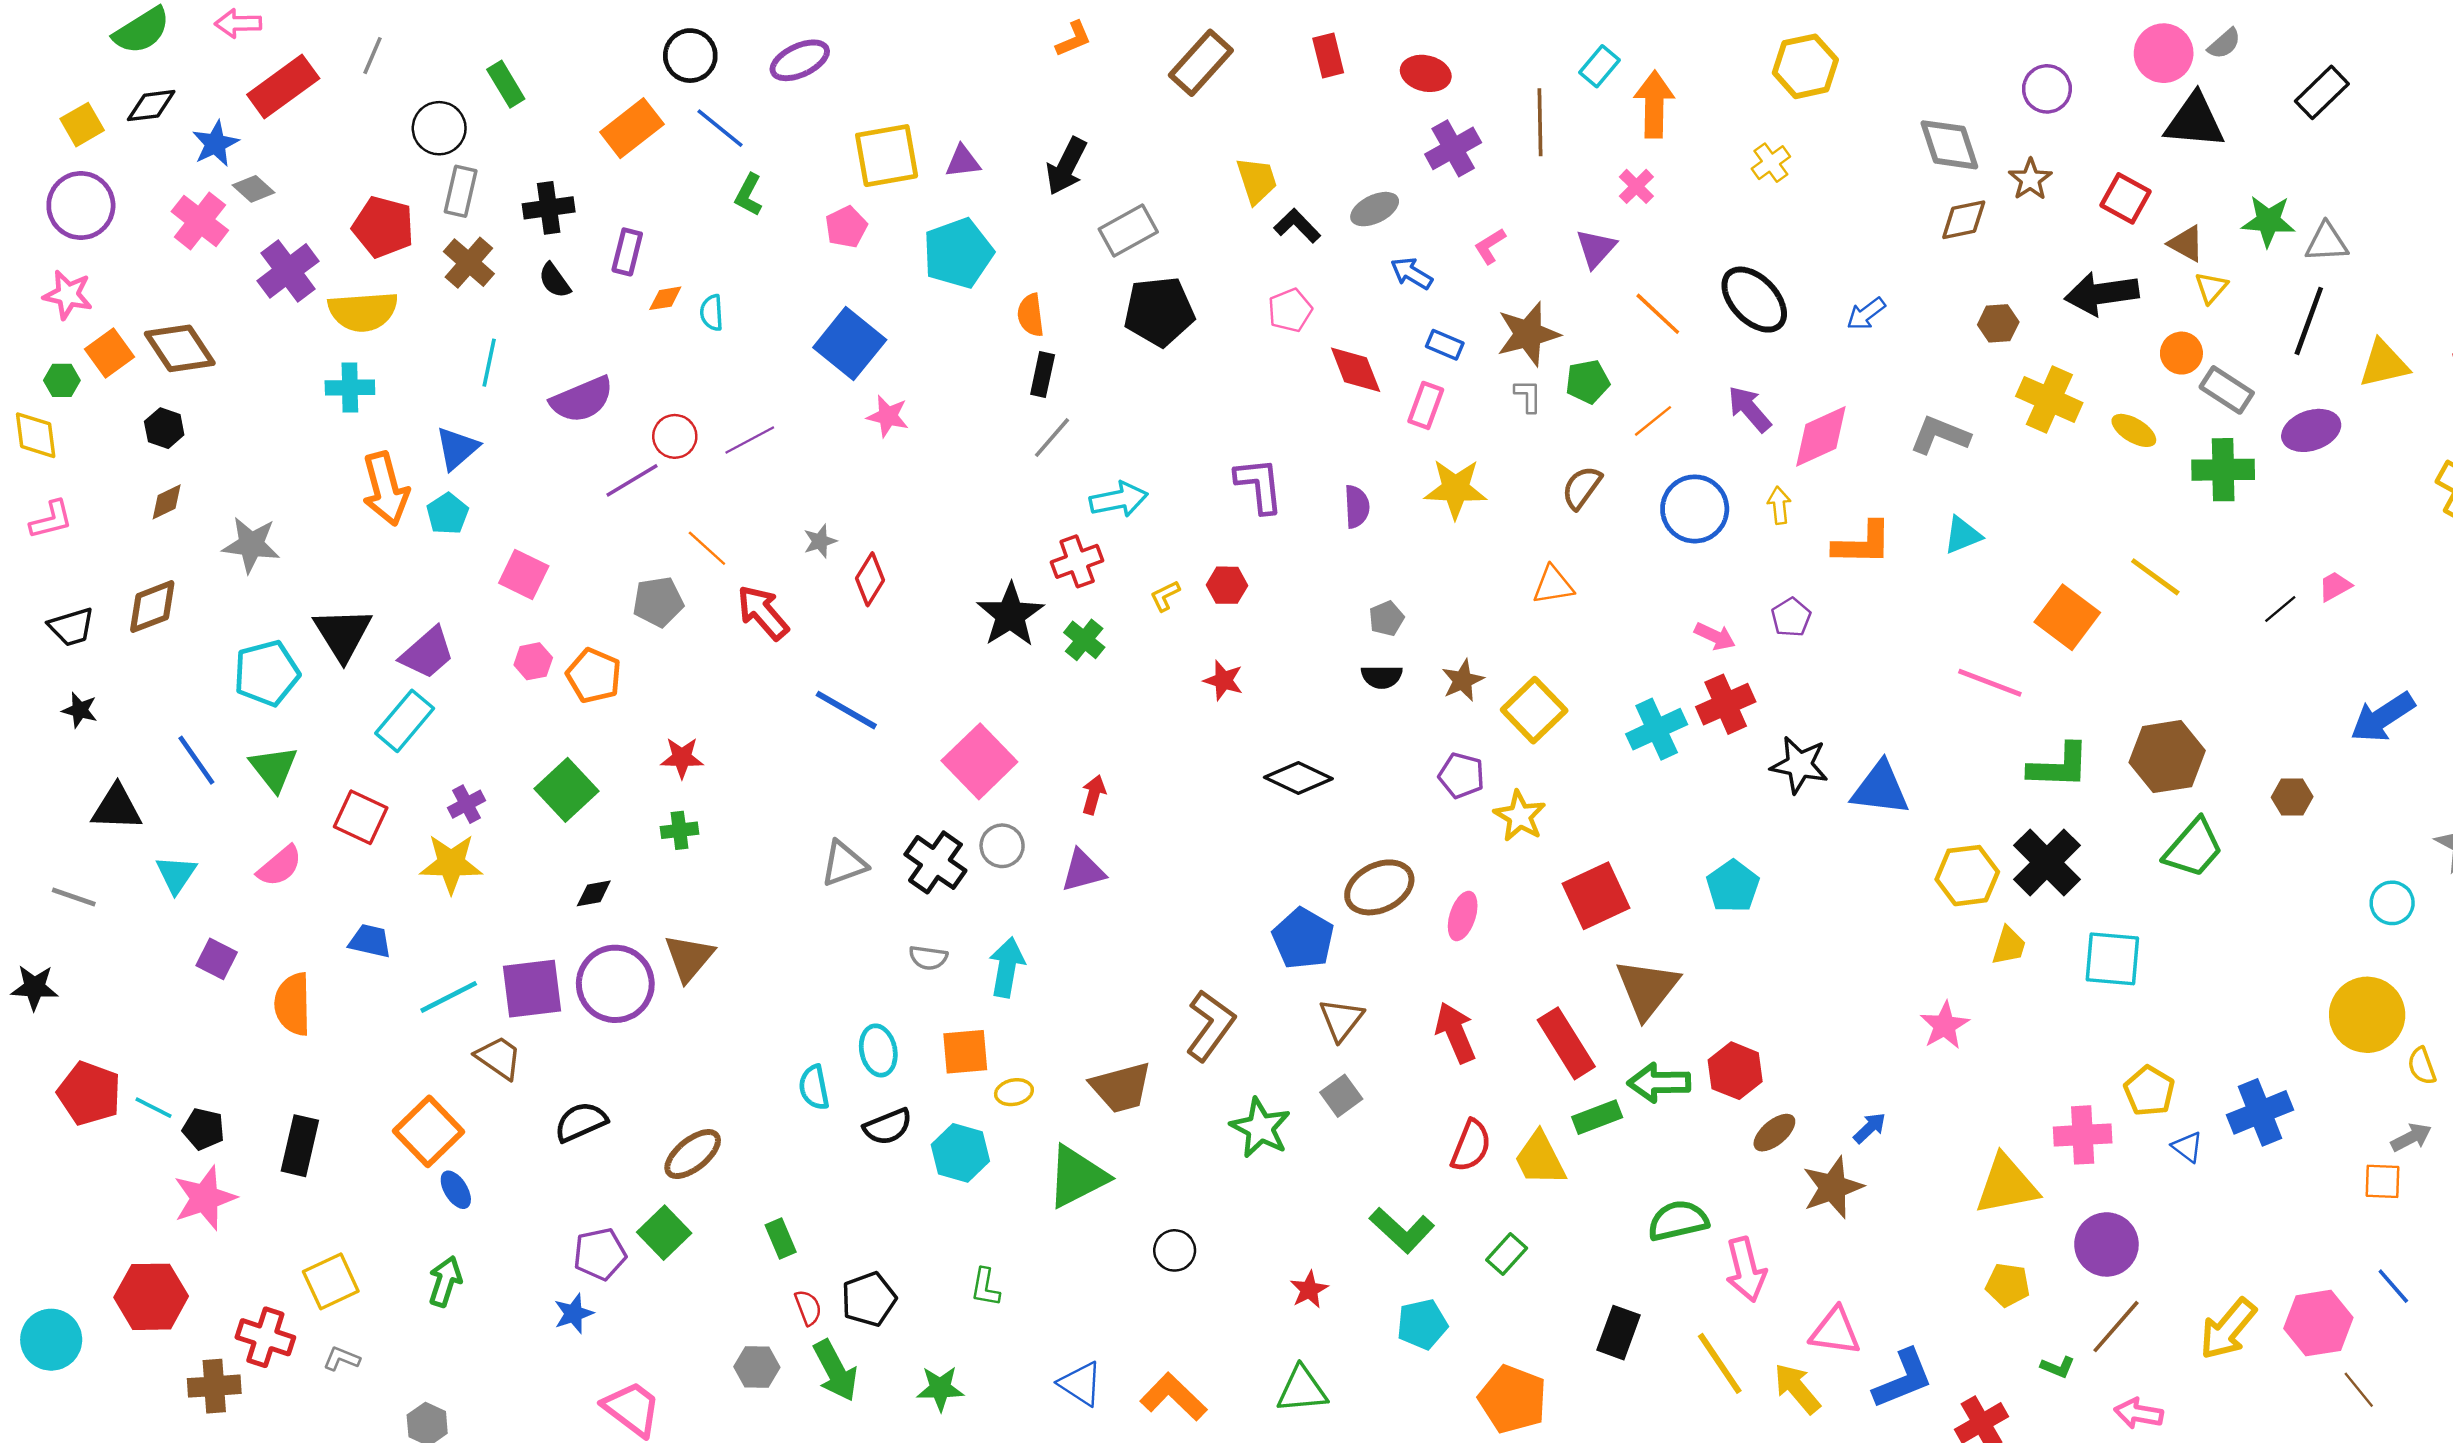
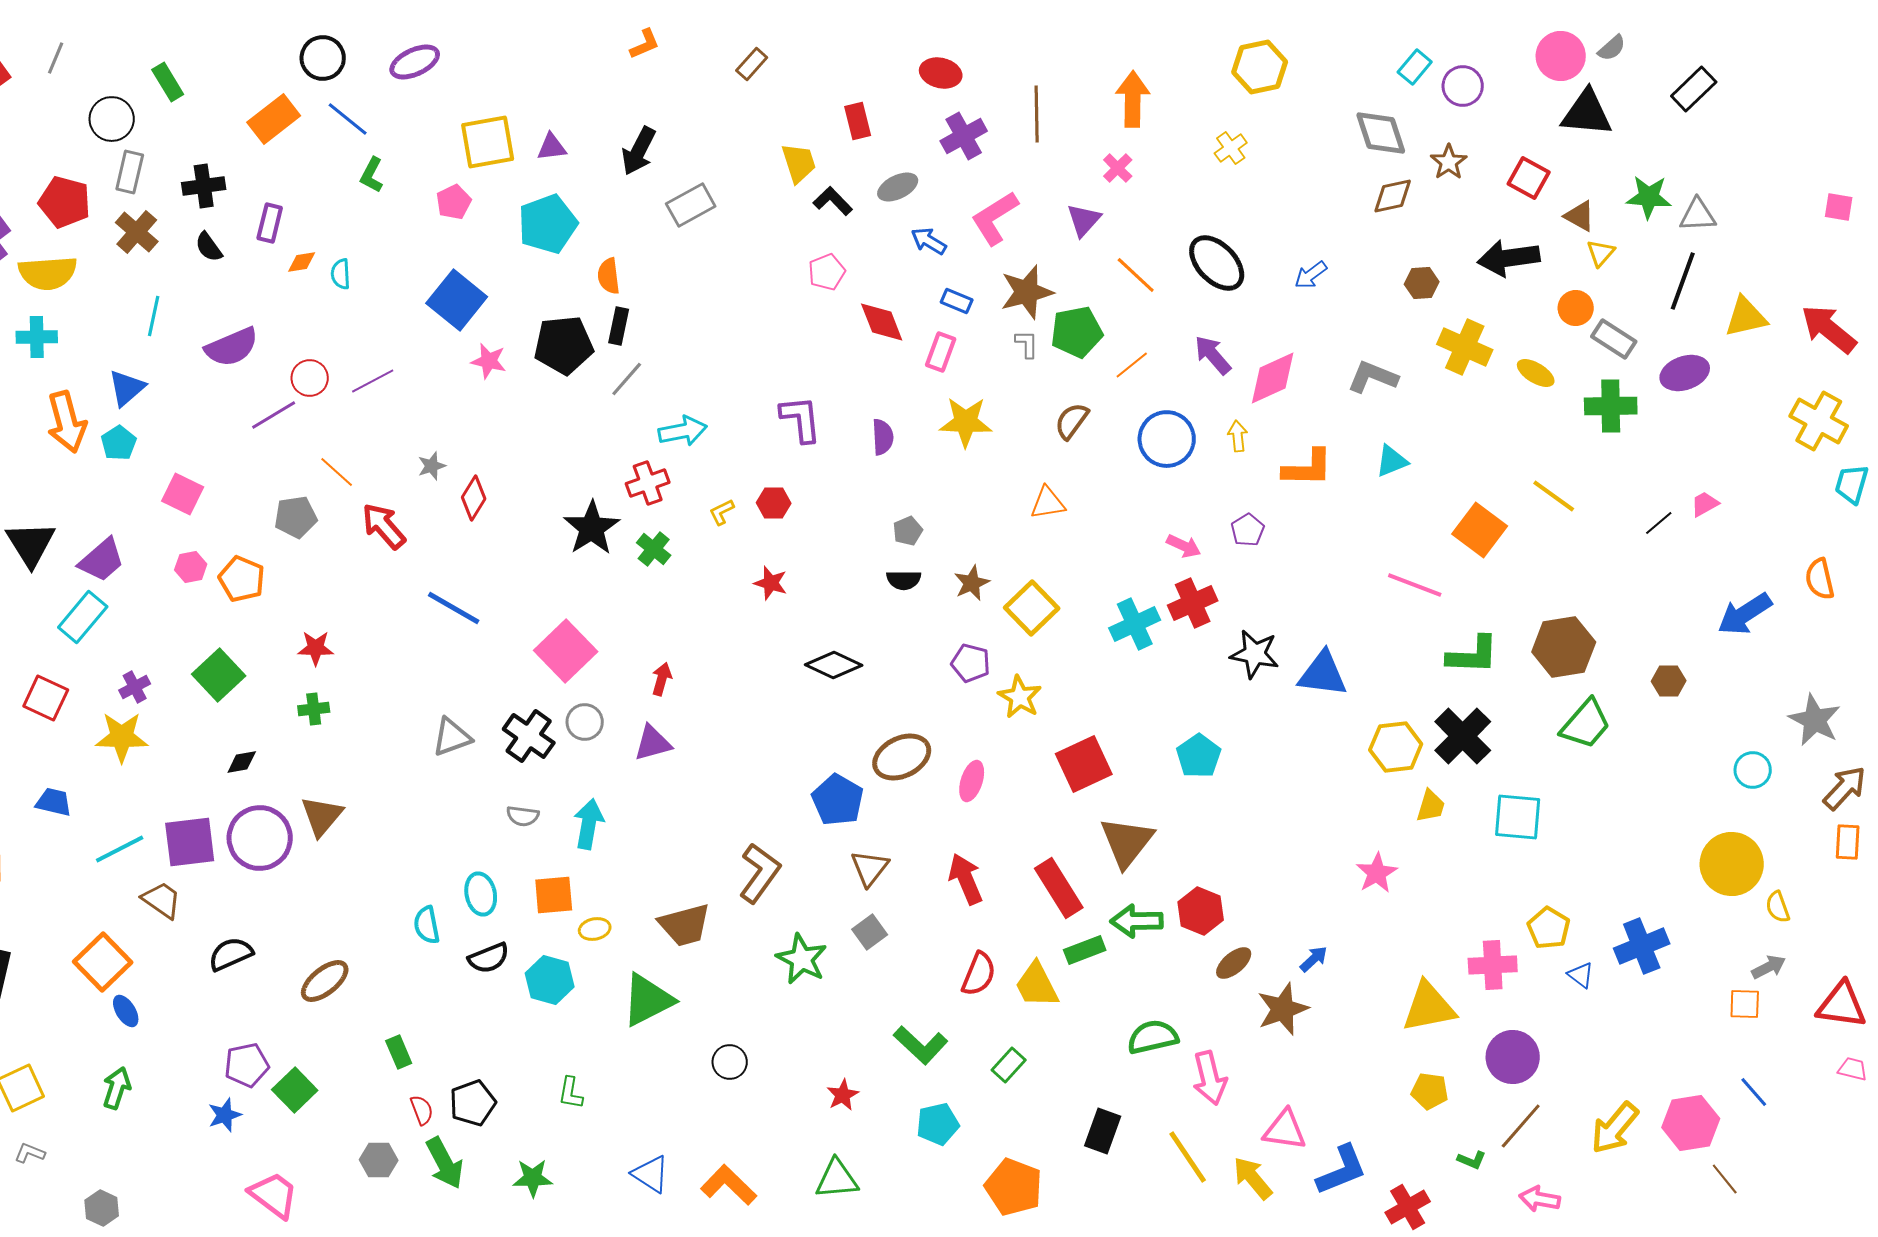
red rectangle: (1328, 56) -> (858, 121), moved
brown rectangle: (1201, 63) -> (752, 64), size x0.6
cyan rectangle: (1599, 66) -> (1415, 67), moved
pink L-shape: (1490, 246) -> (995, 218), size x1.8
black pentagon: (1159, 311) -> (564, 345), moved
green pentagon: (1588, 382) -> (1077, 332), size x1.4
green square: (664, 1233) -> (295, 1090), moved

